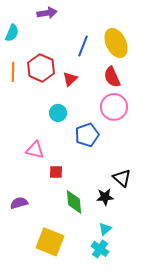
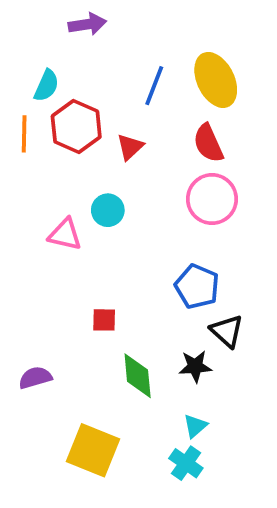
cyan semicircle: (12, 33) -> (46, 86), moved
blue pentagon: (87, 135) -> (197, 286), moved, turned -30
pink triangle: (35, 150) -> (65, 234), moved

